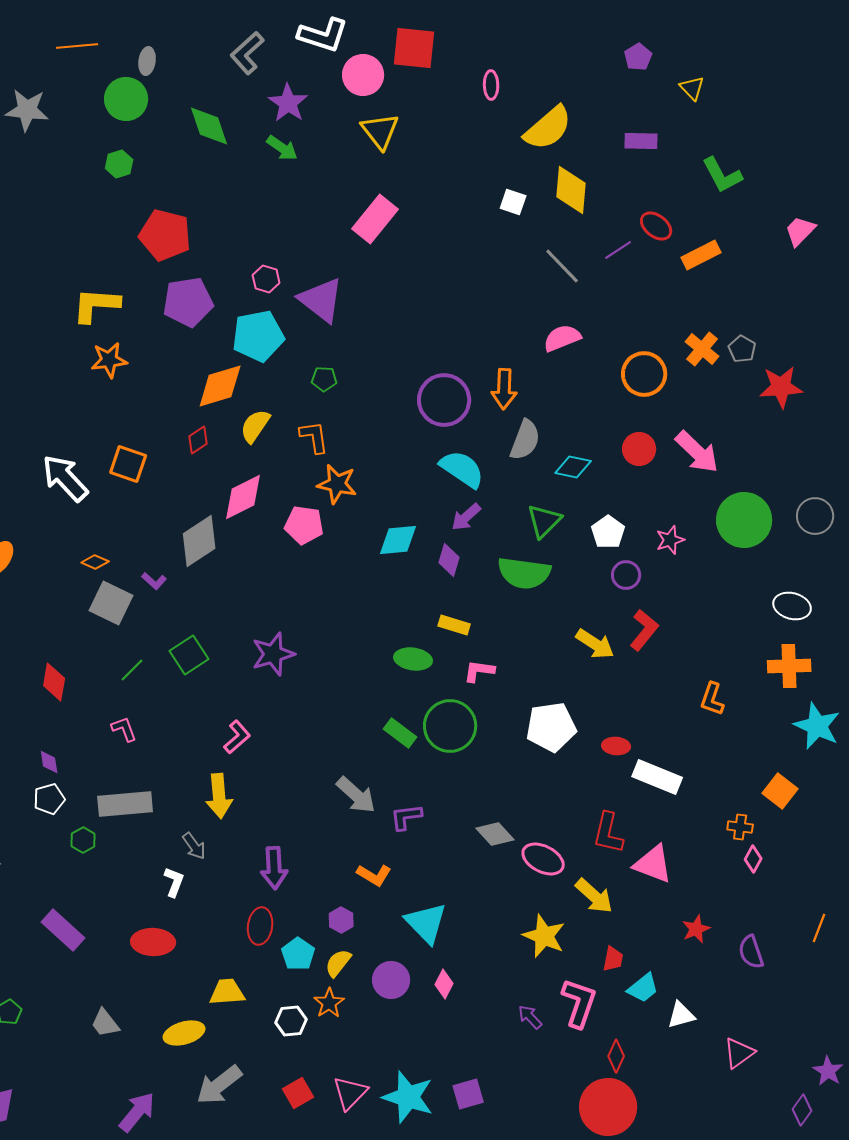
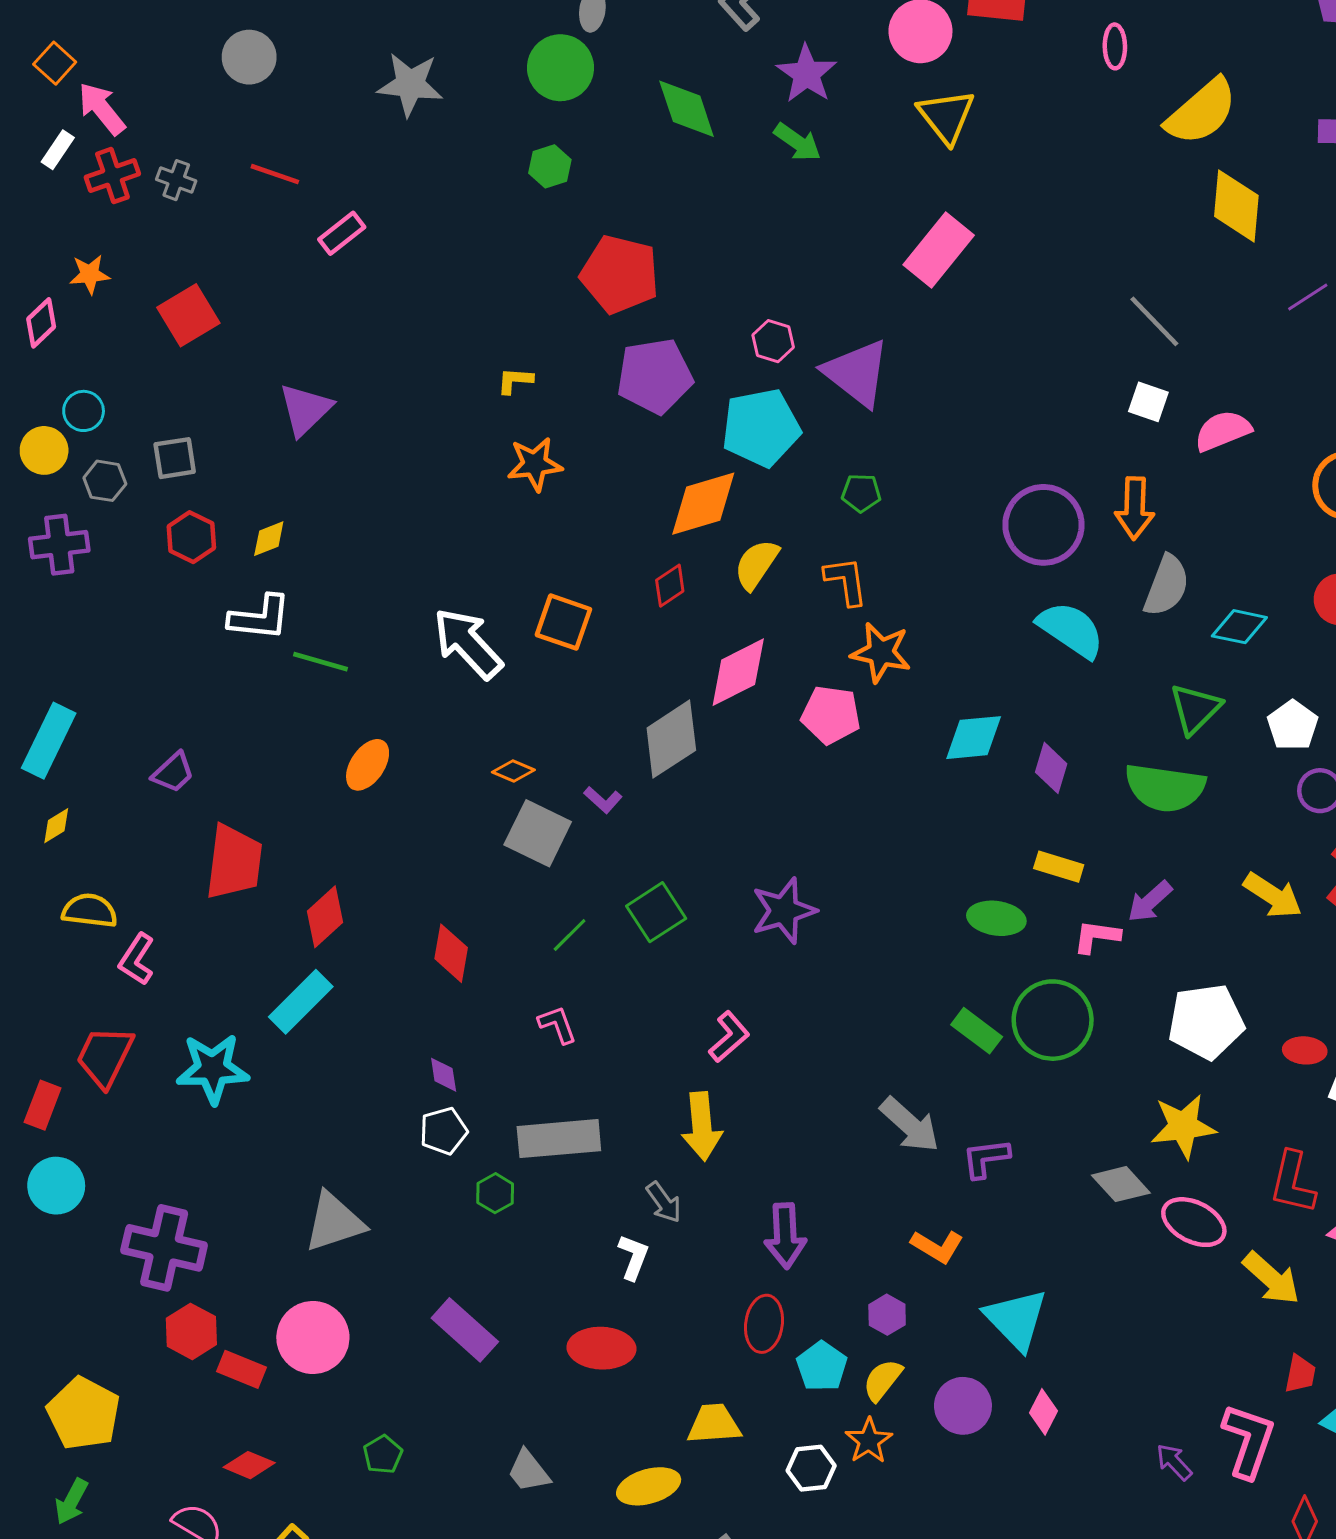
white square: (513, 202) -> (1148, 402), moved
gray line: (562, 266) -> (1154, 321), moved
yellow L-shape: (96, 305) -> (515, 381), size x0.5
purple arrow: (466, 517) -> (1150, 902), moved
yellow star: (544, 936) -> (1183, 1126), moved, turned -30

